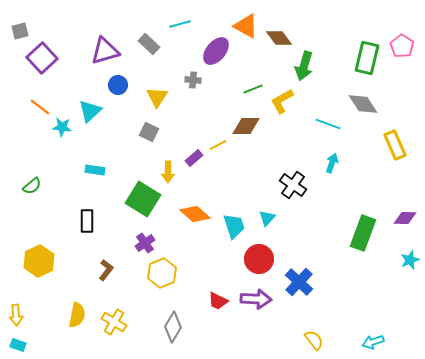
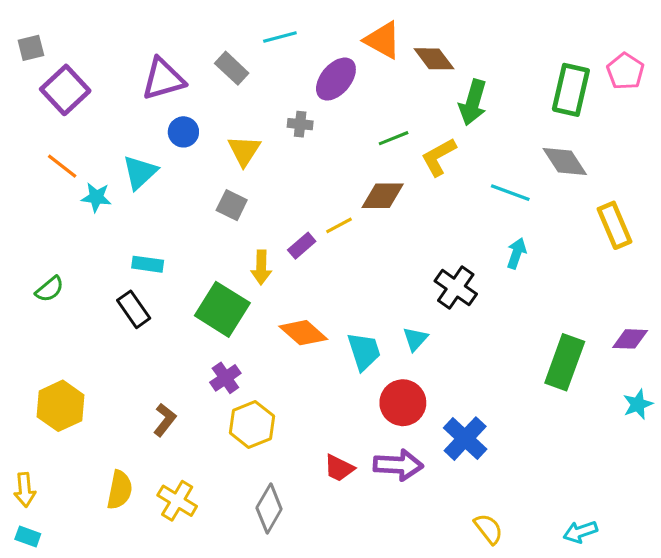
black rectangle: (87, 221) -> (134, 309), moved, turned -35

